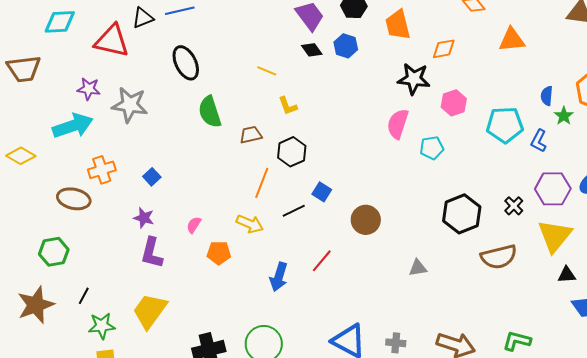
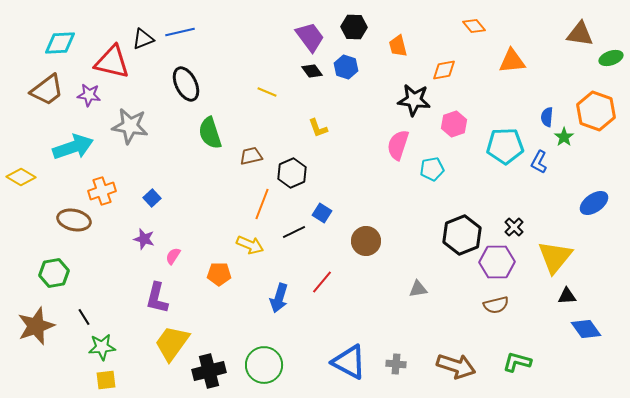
orange trapezoid: (398, 25) -> (398, 46), size x0.7
brown trapezoid: (24, 69) -> (47, 90), moved, turned -30
purple star: (89, 89) -> (89, 95), moved
yellow L-shape: (288, 106) -> (318, 128), moved
purple hexagon: (553, 189) -> (497, 262), moved
pink semicircle: (194, 225) -> (173, 256), moved
purple L-shape: (152, 253) -> (157, 298), moved
brown semicircle: (499, 257) -> (496, 305), moved, size x0.7
black line: (84, 296) -> (84, 317), turned -60
yellow trapezoid: (150, 311) -> (172, 343), moved

